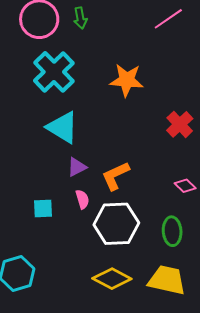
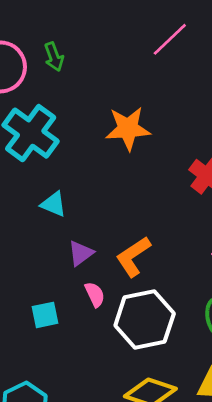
cyan triangle: (63, 127) -> (54, 204), size x0.6

